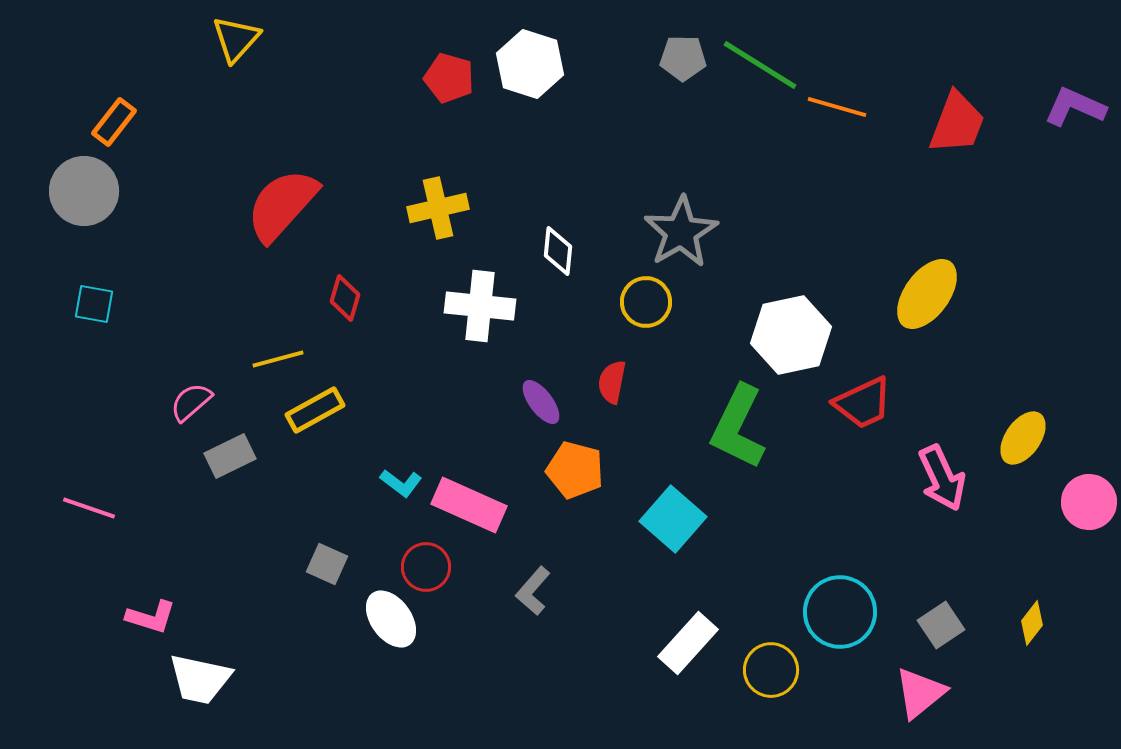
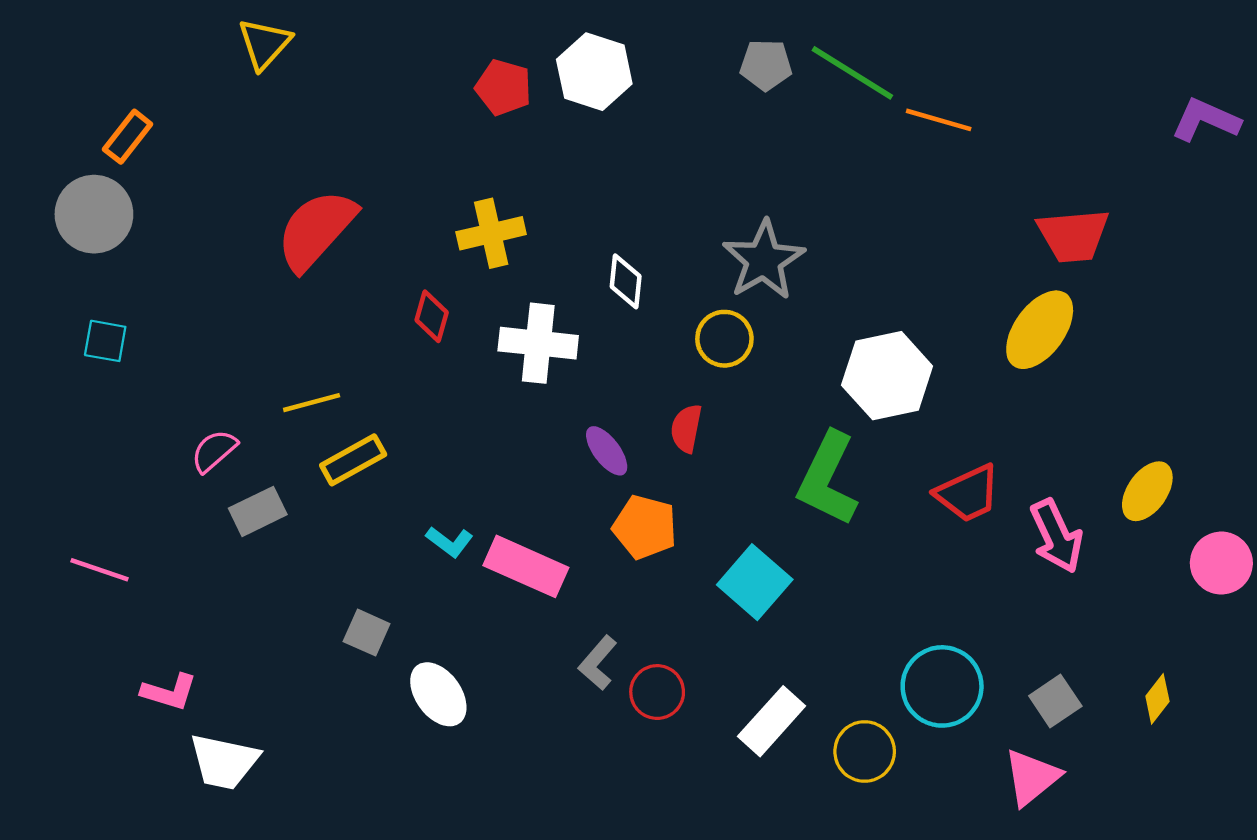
red trapezoid: (957, 123) -> (1073, 235), moved, turned 64
red diamond: (345, 298) -> (432, 316), moved
red trapezoid: (863, 403) -> (968, 493), moved
red circle: (426, 567) -> (657, 692), moved

